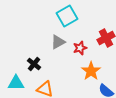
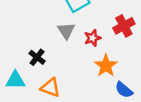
gray triangle: (58, 42) -> (66, 31), turned -35

